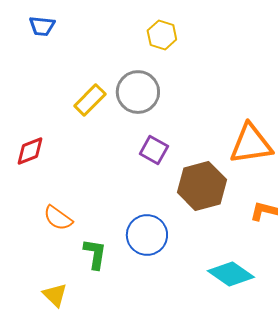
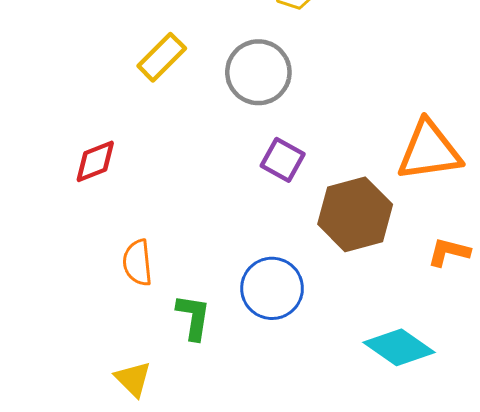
yellow rectangle: (90, 100) -> (162, 57), moved
orange semicircle: (58, 218) -> (138, 263), turned 48

